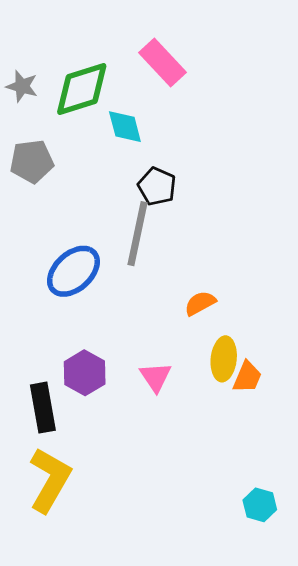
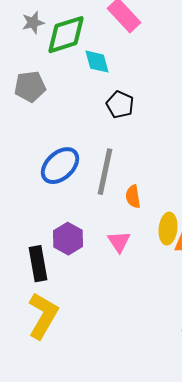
gray star: (22, 86) -> (33, 23), moved, turned -30
gray line: (137, 234) -> (105, 172), moved
orange semicircle: (200, 303) -> (133, 197), moved, turned -70

